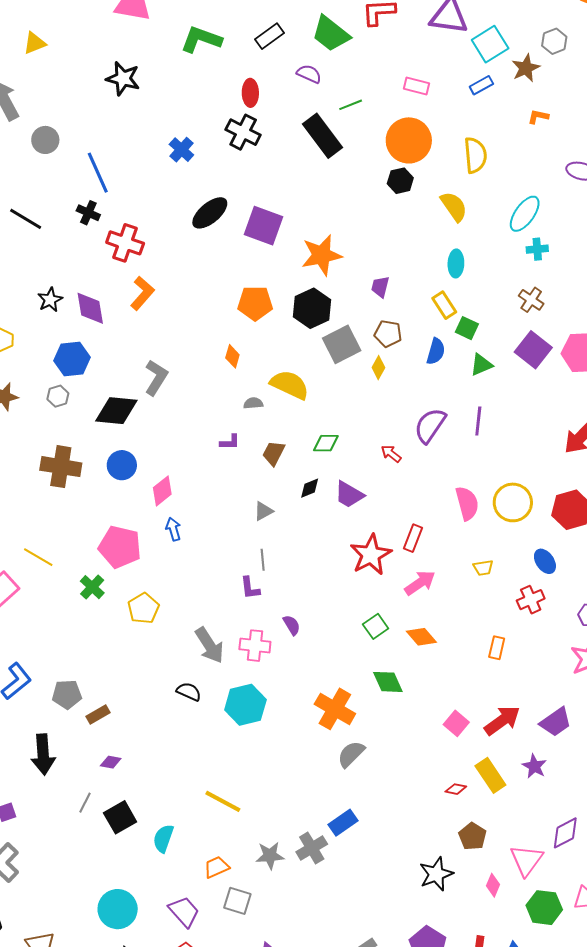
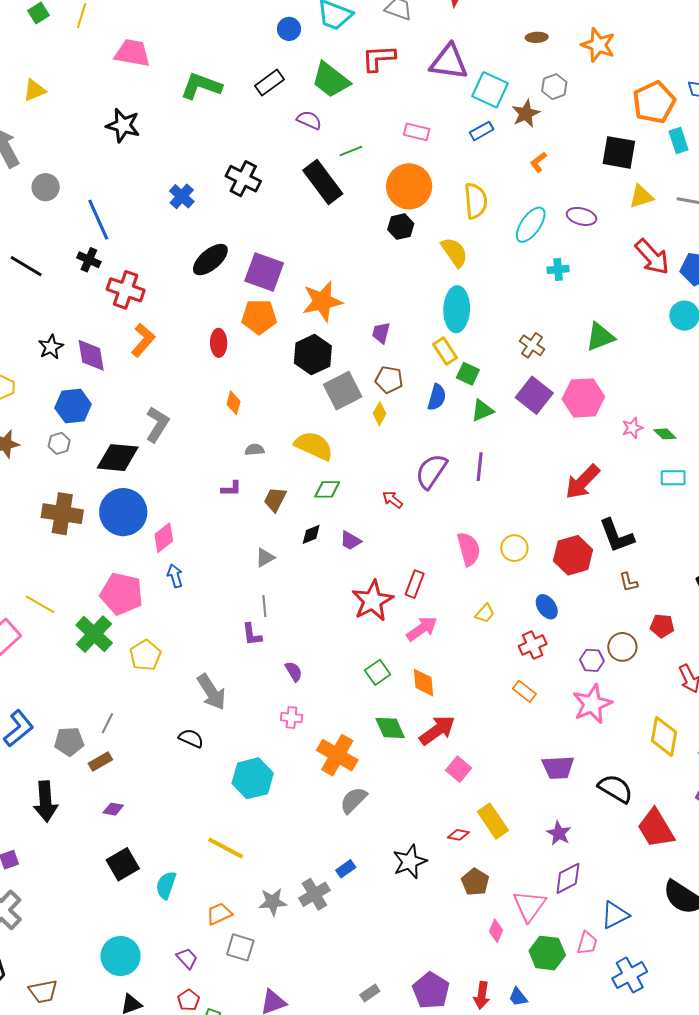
cyan square: (490, 44) -> (490, 90), turned -33
red ellipse: (250, 93) -> (219, 343), moved
orange L-shape: (538, 117) -> (538, 162), turned -50
cyan ellipse: (525, 214) -> (531, 225), moved
cyan cross: (537, 249) -> (558, 269), moved
cyan ellipse: (456, 263) -> (457, 309), size x1.6
orange pentagon: (255, 303) -> (259, 317), moved
yellow semicircle: (290, 385) -> (314, 446), moved
blue circle: (122, 465) -> (123, 512), size x1.6
purple trapezoid: (349, 494) -> (351, 541), size x0.7
yellow circle: (513, 502) -> (514, 548), size x0.7
yellow trapezoid: (483, 568) -> (485, 613), turned -40
green cross: (92, 587) -> (94, 634), size x1.5
orange diamond: (421, 637) -> (423, 683), turned 36
pink cross: (255, 646) -> (291, 718), moved, size x0.7
orange rectangle: (497, 648) -> (524, 691), moved, turned -65
cyan hexagon: (245, 705) -> (253, 778), moved
red arrow: (502, 721) -> (437, 730), moved
purple trapezoid: (556, 722) -> (558, 767), turned 32
purple star: (534, 766) -> (559, 833), moved
gray line: (85, 803) -> (107, 723), moved
blue rectangle: (343, 823) -> (346, 869), size x0.7
black star: (436, 874) -> (410, 862), moved
purple trapezoid: (184, 912) -> (187, 958), size x0.7

